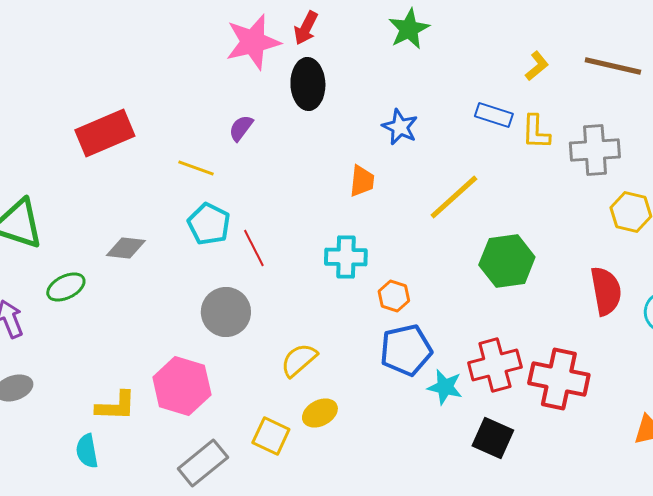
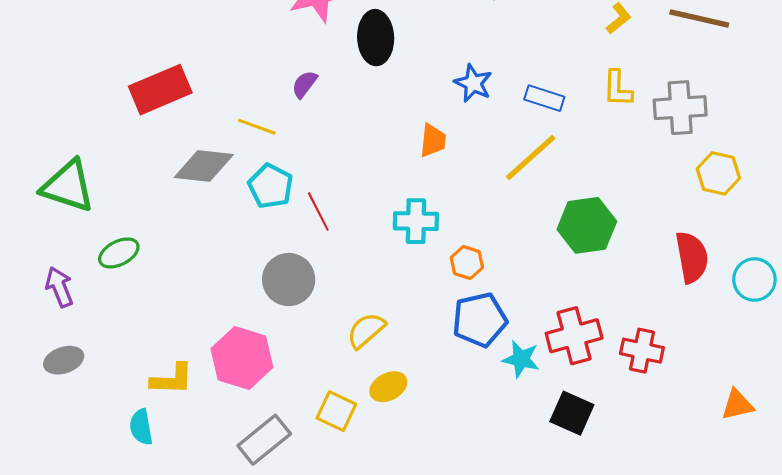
blue rectangle: (494, 115) -> (544, 98), moved
gray diamond: (126, 248) -> (204, 166), moved, size x1.4
red cross: (559, 379) -> (642, 351), size x0.7

